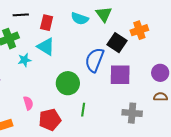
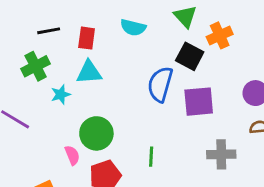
green triangle: (104, 14) -> (185, 17), moved
cyan triangle: (46, 47) -> (89, 72), turned -30
green circle: (68, 83) -> (96, 133), moved

